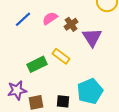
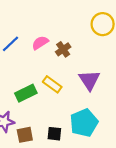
purple triangle: (92, 37) -> (89, 80), moved

